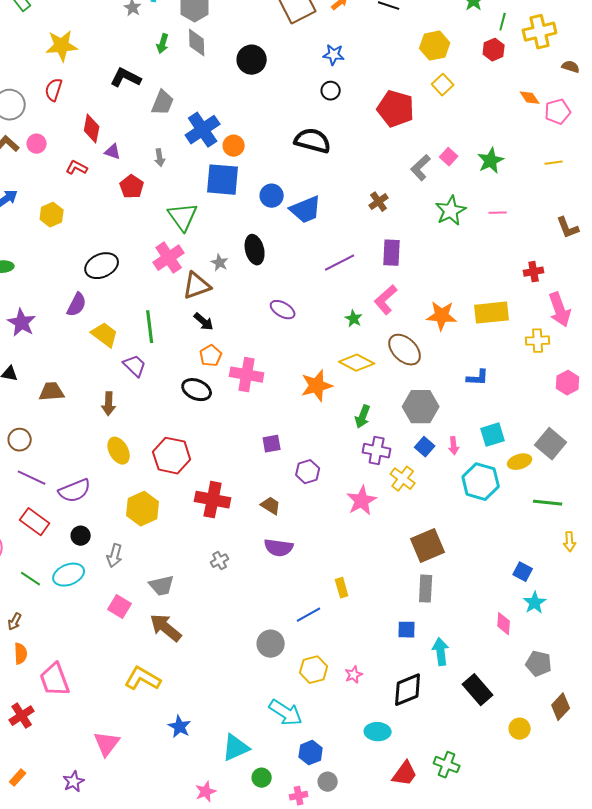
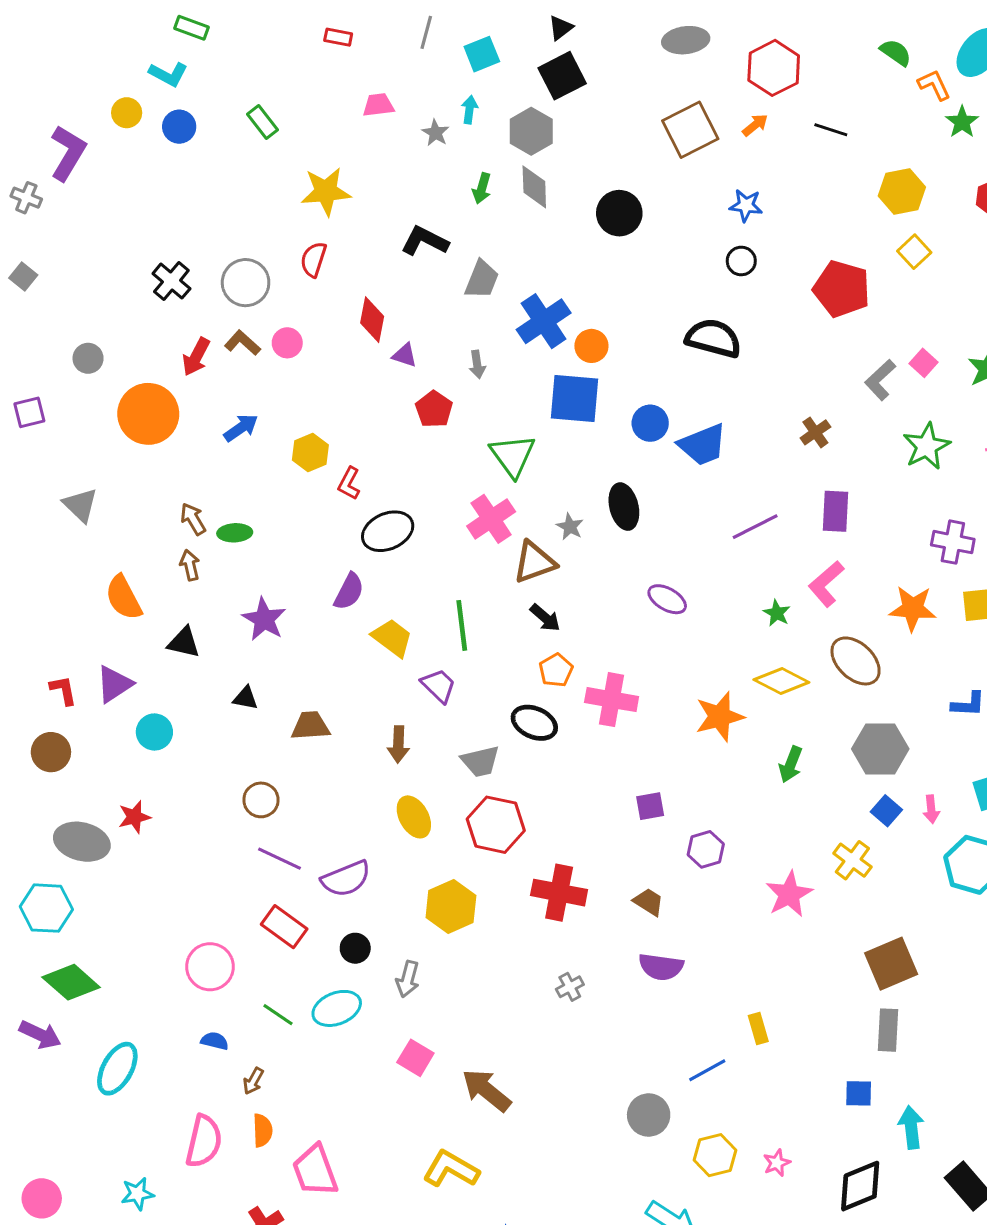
red L-shape: (77, 168) -> (349, 483), moved, turned -90
purple cross: (377, 451) -> (953, 542), moved
gray trapezoid: (162, 586) -> (480, 761), moved

